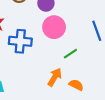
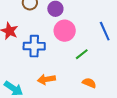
orange arrow: (55, 77) -> (46, 79), moved, turned -126

